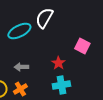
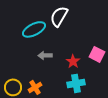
pink square: (82, 46) -> (97, 54), moved
gray arrow: (21, 67) -> (45, 55), moved

